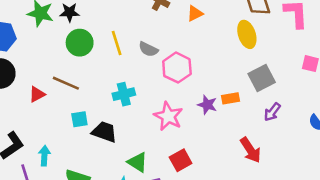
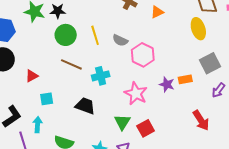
brown line: (66, 83) -> (71, 64), moved
cyan square: (79, 119) -> (47, 99), moved
green triangle: (137, 162) -> (122, 122), moved, turned 30

